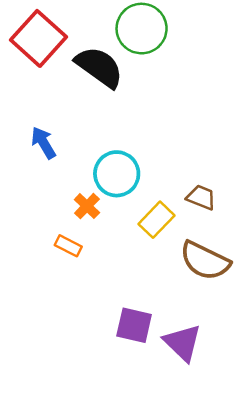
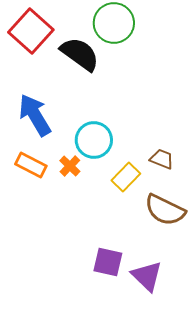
blue arrow: (43, 143) -> (35, 115), size x1.6
orange rectangle: (68, 246) -> (31, 165), moved, size x1.4

